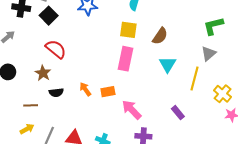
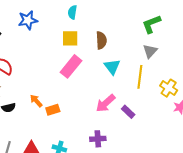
brown semicircle: (160, 36) -> (101, 40), turned -30
pink rectangle: (126, 59) -> (71, 66), turned 35
orange rectangle: (108, 92) -> (53, 110), moved
pink arrow: (132, 110) -> (105, 103), moved, turned -80

